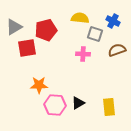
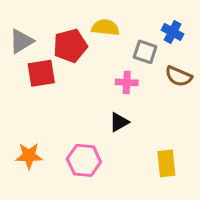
yellow semicircle: (80, 18) -> (105, 27), moved
brown semicircle: (117, 50) -> (179, 76), turned -138
orange star: (39, 85) -> (29, 156), moved
black triangle: (78, 103) -> (119, 122), moved

